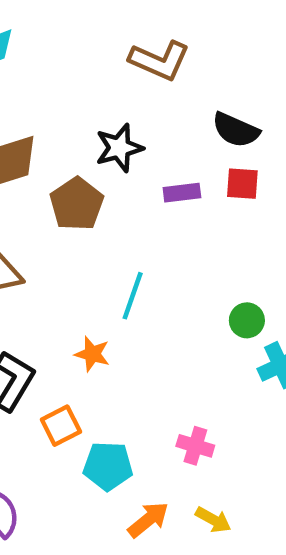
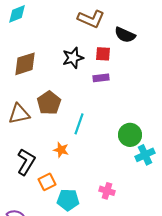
black semicircle: (236, 130) -> (125, 35), moved
red square: (242, 184) -> (103, 54), moved
brown pentagon: (77, 204) -> (49, 103), moved
green circle: (247, 320) -> (130, 135), size x1.5

